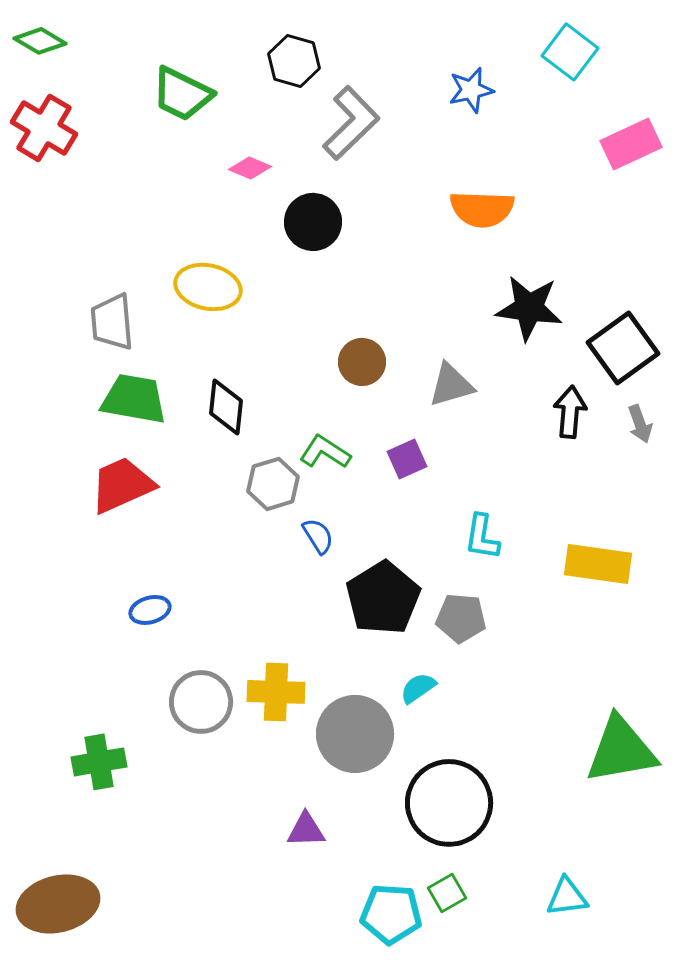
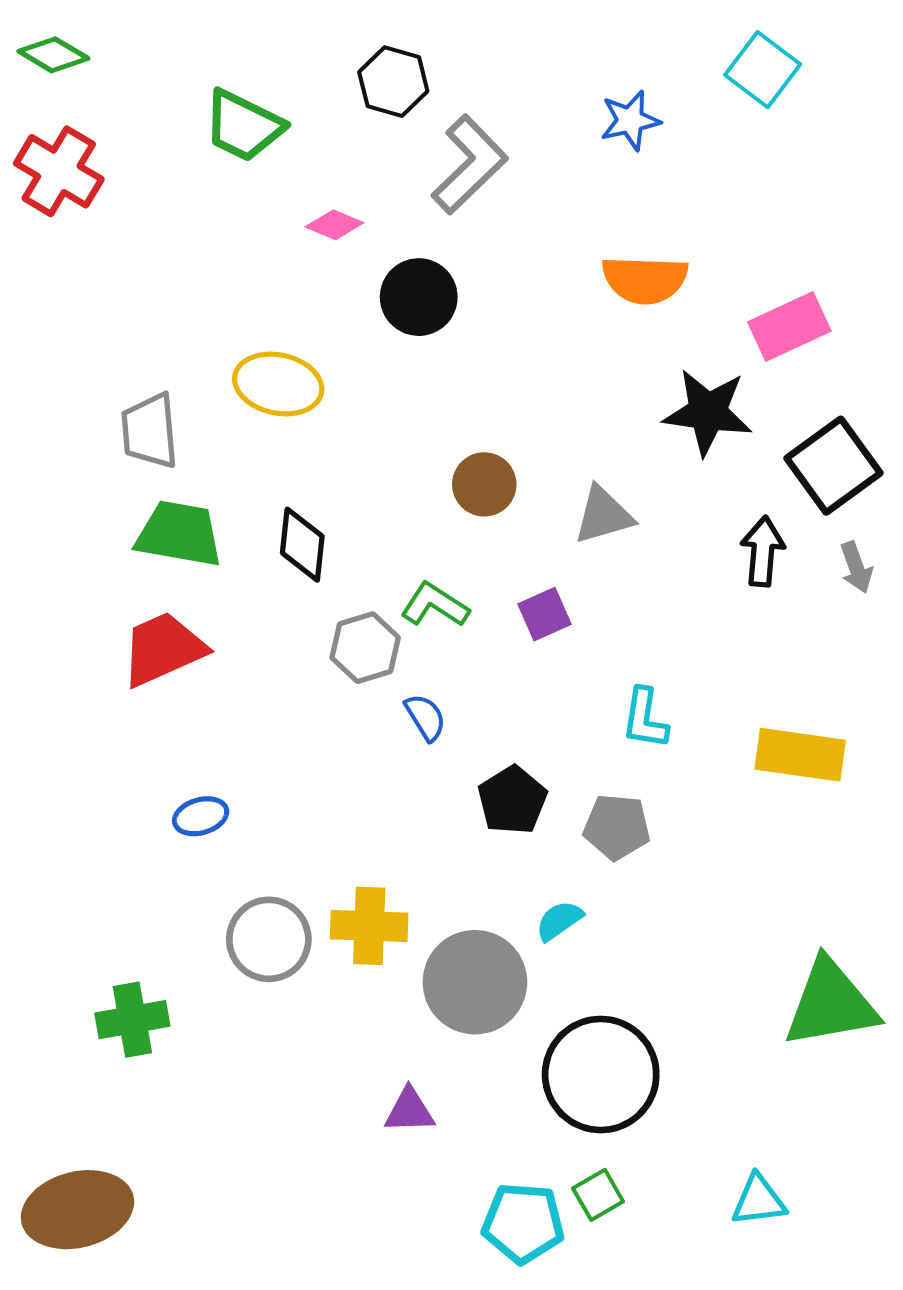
pink rectangle: (631, 144) -> (789, 326), moved
black pentagon: (383, 598) -> (512, 800), size x0.7

